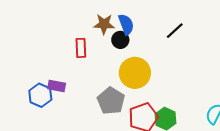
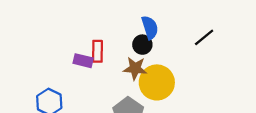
brown star: (104, 24) -> (135, 68), moved
purple rectangle: (57, 86) -> (83, 61), moved

